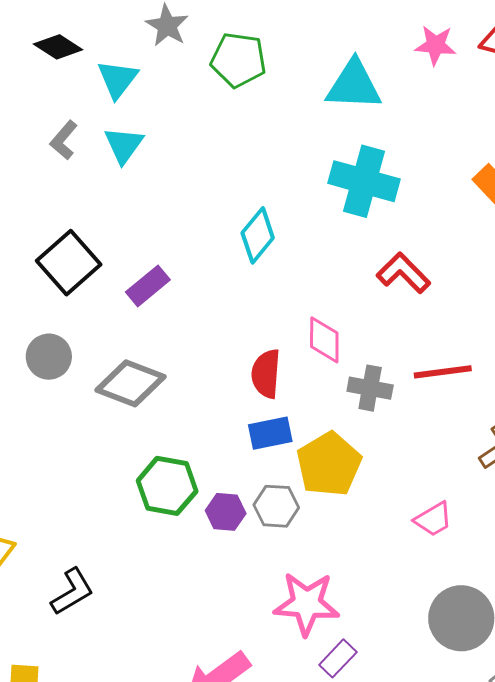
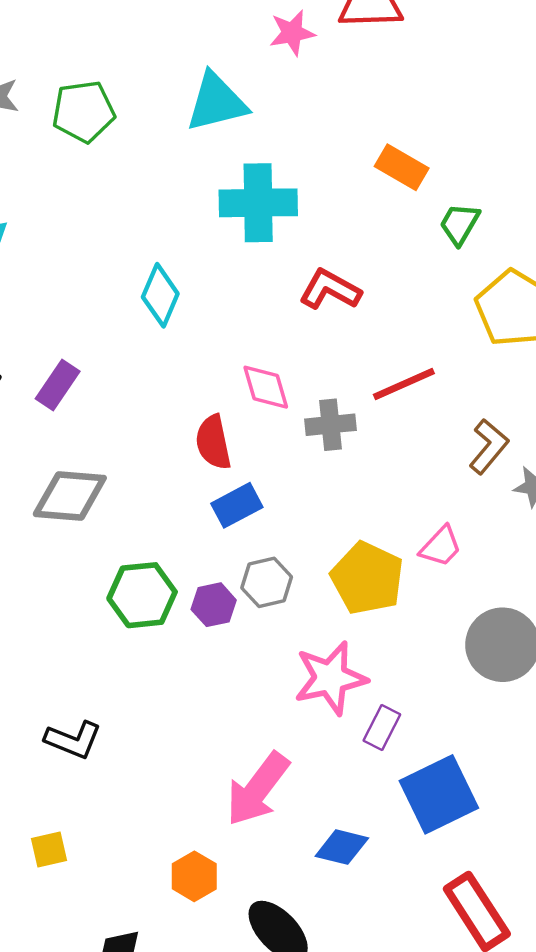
yellow pentagon: (329, 464) -> (367, 578), moved
black L-shape: (72, 592) -> (73, 740), turned 69

